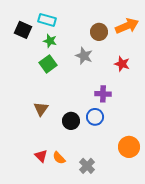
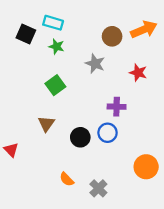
green square: (48, 64) -> (55, 85), moved
red triangle: (41, 156) -> (11, 150), moved

